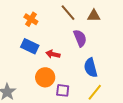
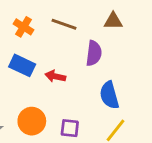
brown line: (68, 13) -> (64, 24), moved, turned -30
purple semicircle: (80, 38) -> (94, 53), turned 30
orange circle: (45, 77) -> (32, 121), moved

